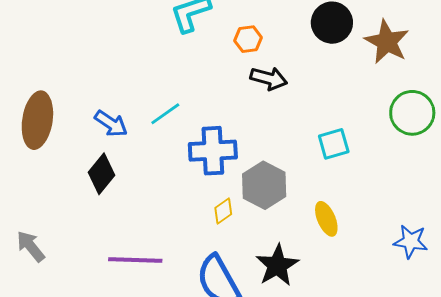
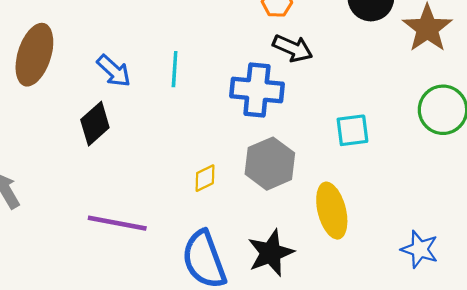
cyan line: (165, 114) -> (175, 69), turned -60
blue cross: (213, 151) -> (257, 90), moved
yellow diamond: (223, 211) -> (205, 178), moved
yellow ellipse: (326, 219) -> (332, 211), size x1.4

